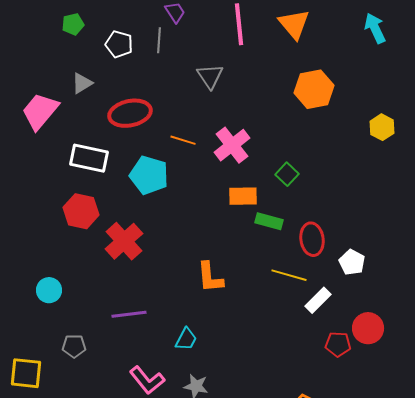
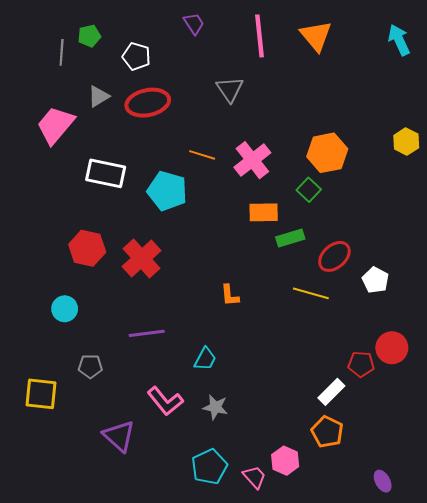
gray line: (159, 40) -> (62, 52), moved
orange hexagon: (314, 89) -> (327, 153), moved
red ellipse: (130, 113) -> (148, 103), moved
red hexagon: (81, 211) -> (87, 248), moved
green rectangle: (269, 221) -> (290, 238), turned -32
red ellipse: (312, 239) -> (334, 256), turned 56
orange L-shape: (210, 277) -> (230, 295), size x0.7
white rectangle: (318, 300) -> (331, 392), moved

